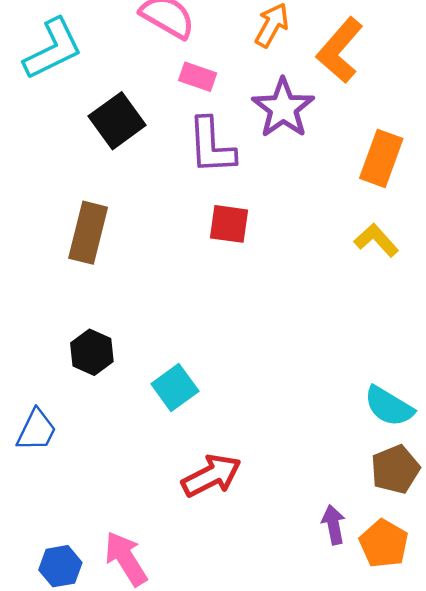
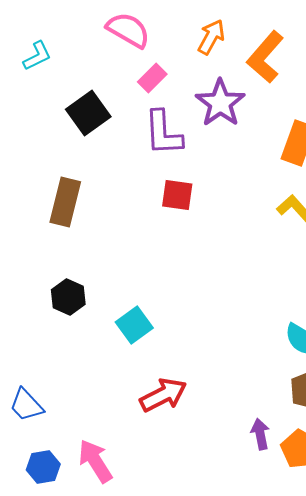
cyan L-shape: (53, 49) -> (37, 56), size x0.6
pink rectangle: (198, 77) -> (152, 78), turned -64
blue trapezoid: (36, 430) -> (26, 405), moved, turned 111

